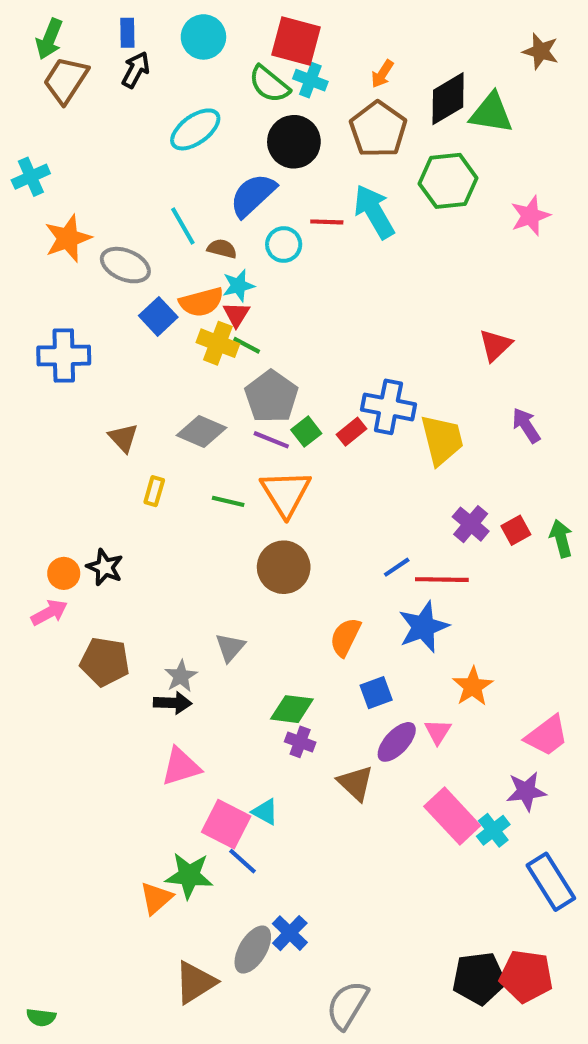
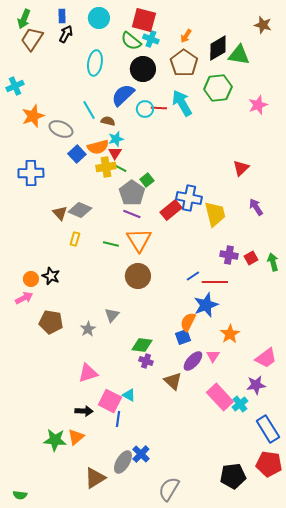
cyan ellipse: (195, 129) -> (95, 63), turned -45
cyan circle: (284, 245) -> (145, 109), moved
yellow cross: (218, 343) -> (106, 167), turned -30
gray diamond: (201, 432) -> (80, 210), moved
green square: (306, 432) -> (147, 180), moved
red rectangle: (351, 432) -> (171, 210), size x1.5
purple cross: (471, 524) -> (229, 255), turned -30
orange semicircle: (345, 637) -> (188, 322), moved
black arrow: (173, 703) -> (84, 411), moved
blue line: (243, 861) -> (118, 419), turned 56
green star: (189, 876) -> (55, 440), moved
red pentagon: (526, 976) -> (269, 464), moved

